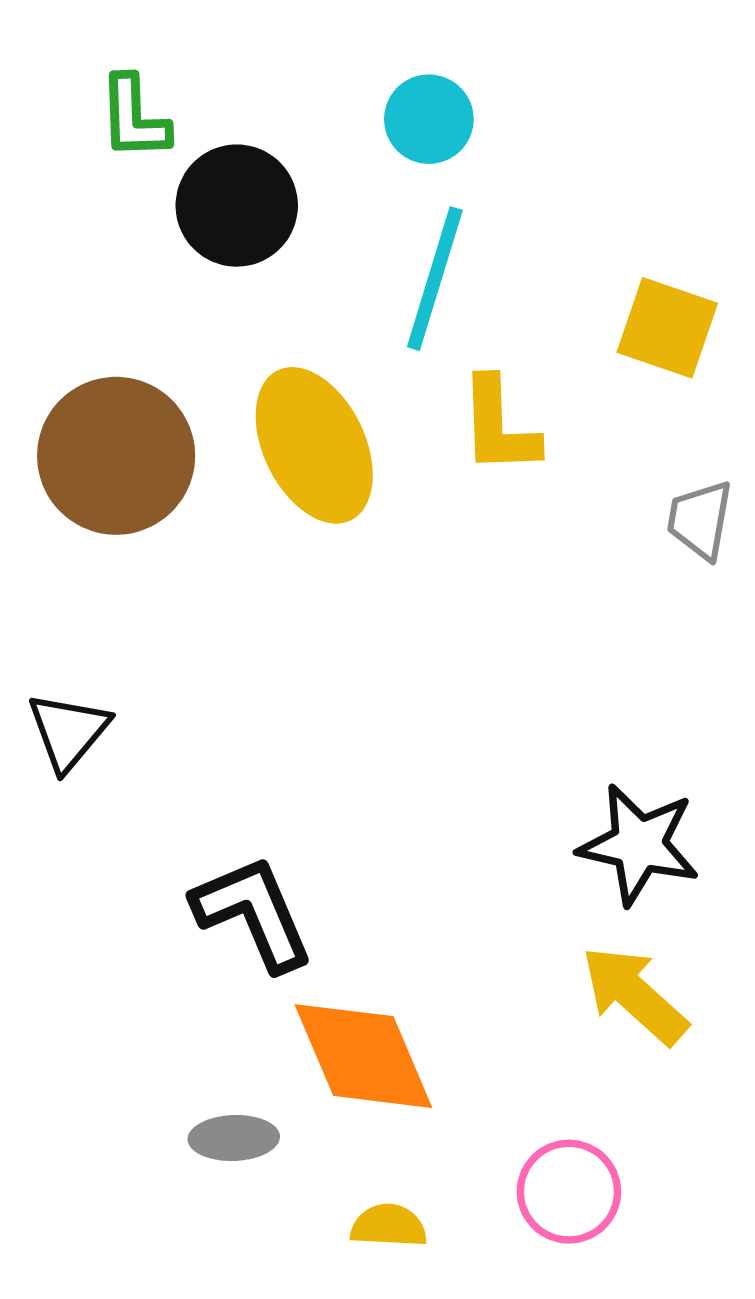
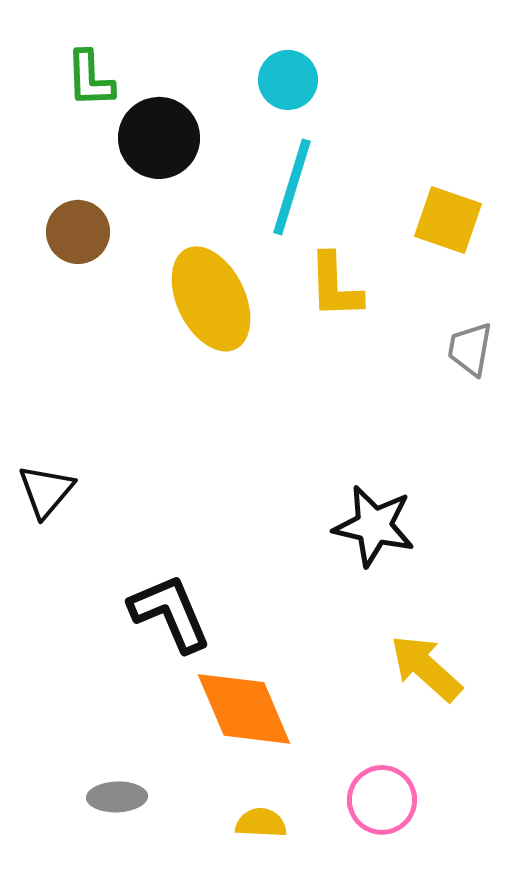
brown circle: (116, 456) -> (78, 232), moved, size x0.6
black star: (639, 845) -> (374, 526), moved
gray ellipse: (234, 1138) -> (117, 797), moved

